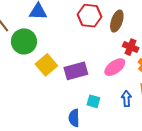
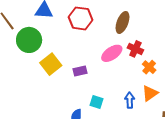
red hexagon: (89, 16) -> (80, 18), moved
pink ellipse: (115, 67) -> (112, 53), moved
purple rectangle: (76, 71) -> (80, 71), size x0.6

